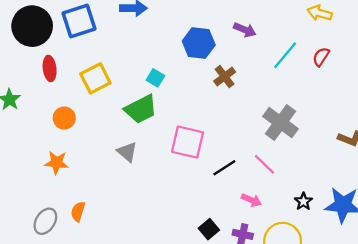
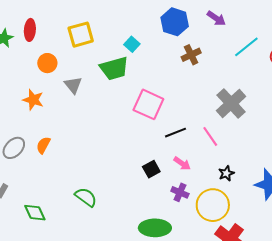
red ellipse: (50, 68) -> (30, 30), moved
gray triangle: (127, 152) -> (73, 85), moved
pink arrow: (251, 200) -> (182, 163), moved
black star: (303, 201) -> (226, 173), moved
black square: (209, 229) -> (151, 169), moved

